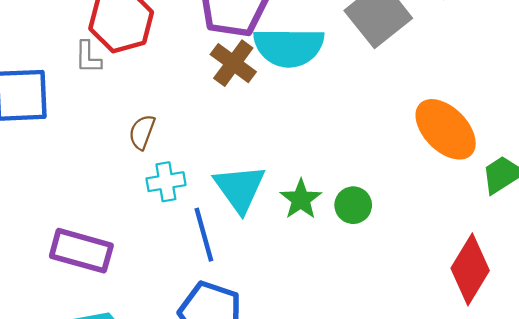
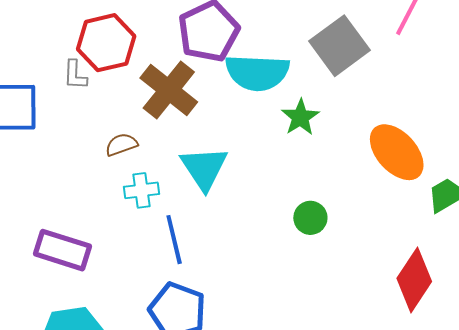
brown cross: (233, 63) -> (169, 90), moved, size x1.4
brown semicircle: (142, 132) -> (121, 145), turned 48
cyan triangle: (240, 188) -> (204, 168), moved
green star: (301, 199) -> (300, 117), moved

